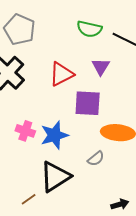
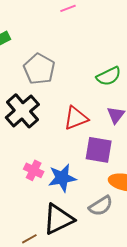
green semicircle: (89, 29) -> (109, 76), turned -45
gray semicircle: (96, 159) -> (101, 206), size x1.4

